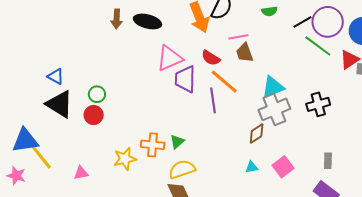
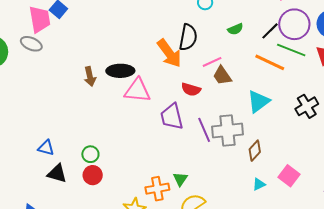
pink triangle: (169, 58) -> (137, 90), moved, turned 44
orange line: (224, 82) -> (270, 62), moved
black triangle: (60, 104) -> (57, 173), size x0.7
gray cross: (274, 109) -> (227, 130), moved, turned 32

